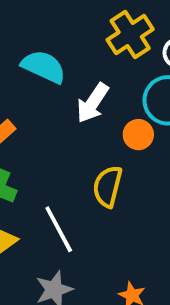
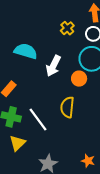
yellow cross: (130, 34) -> (67, 28), size x0.6
white line: (59, 229) -> (38, 120), moved

